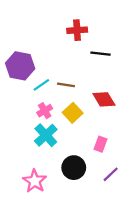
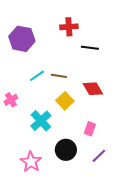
purple hexagon: (20, 66) -> (22, 39), moved
pink cross: (45, 111) -> (11, 100), moved

